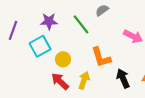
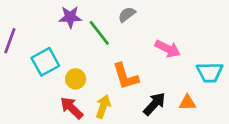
purple star: (49, 21) -> (70, 17), moved
black arrow: (123, 78) -> (154, 104), turned 66

